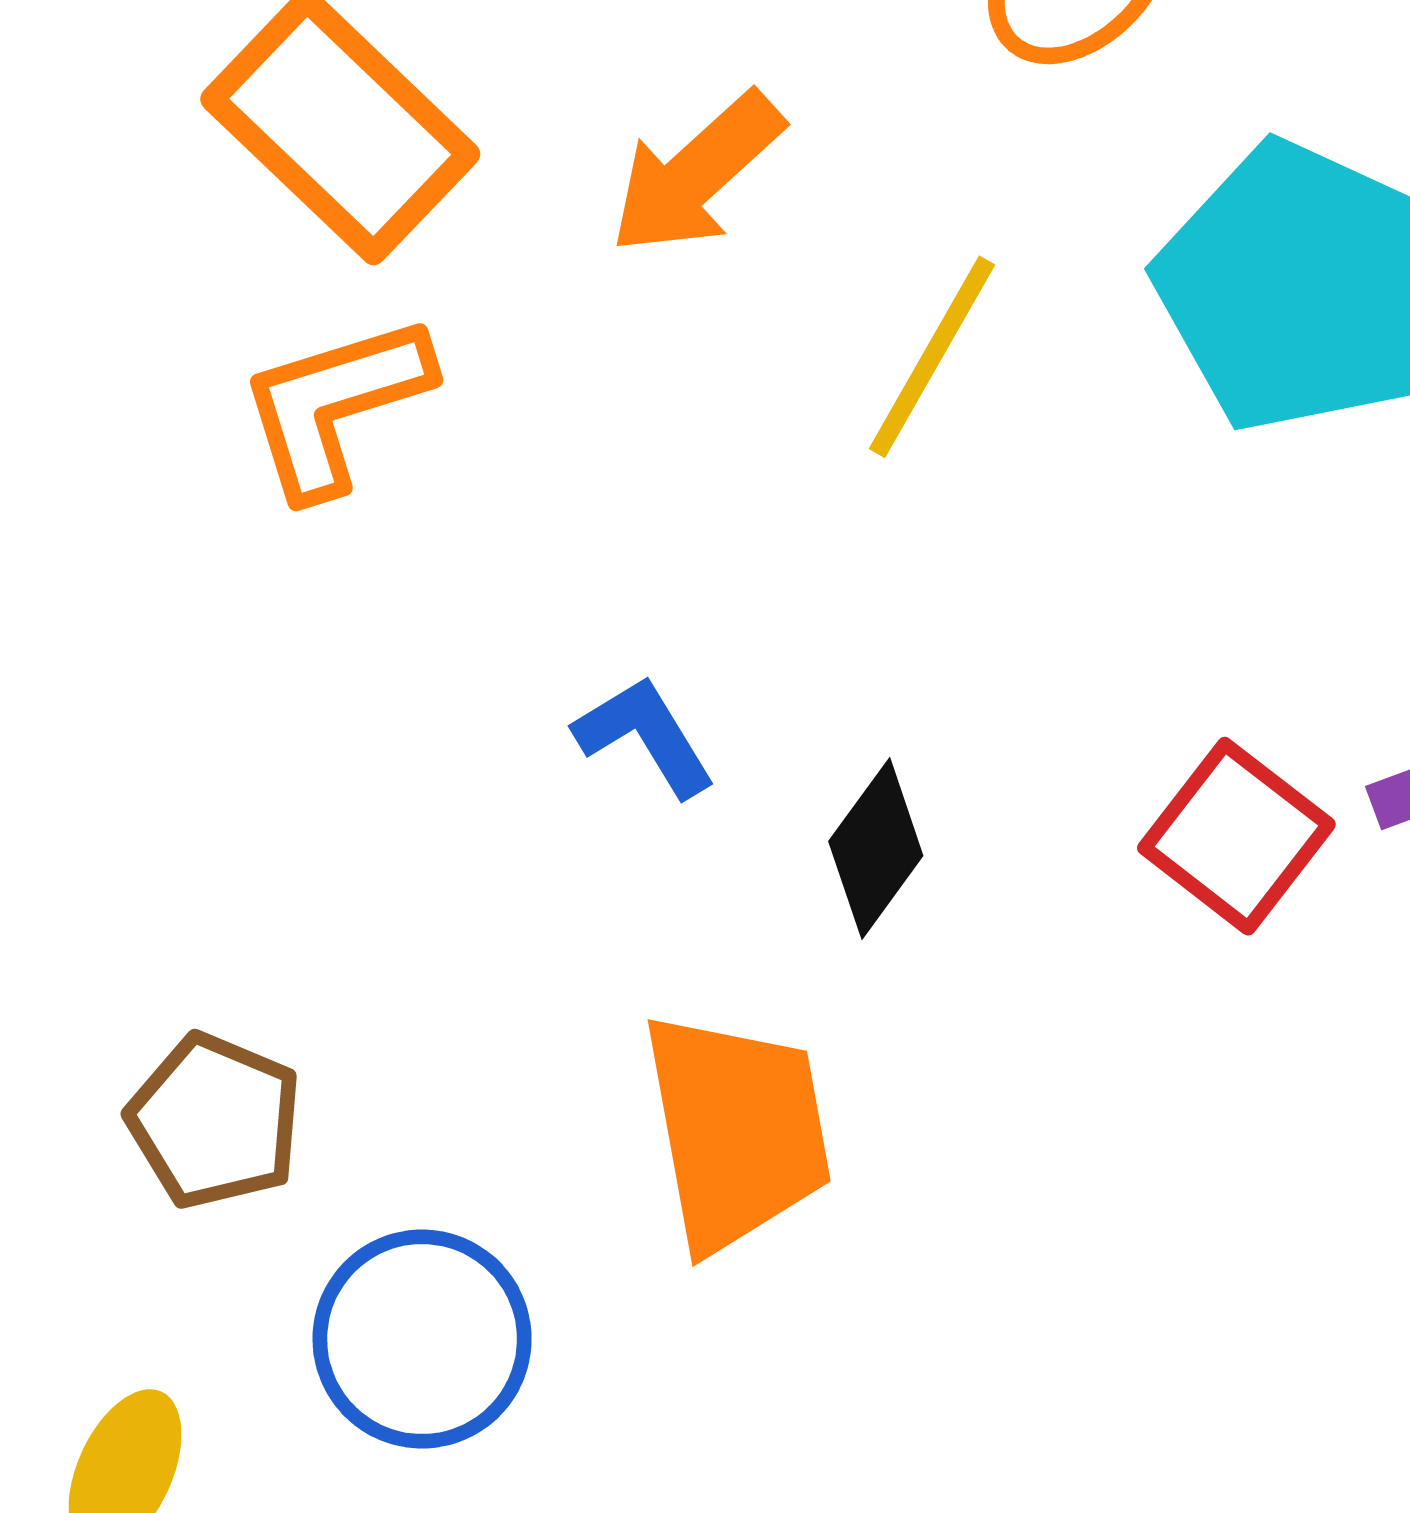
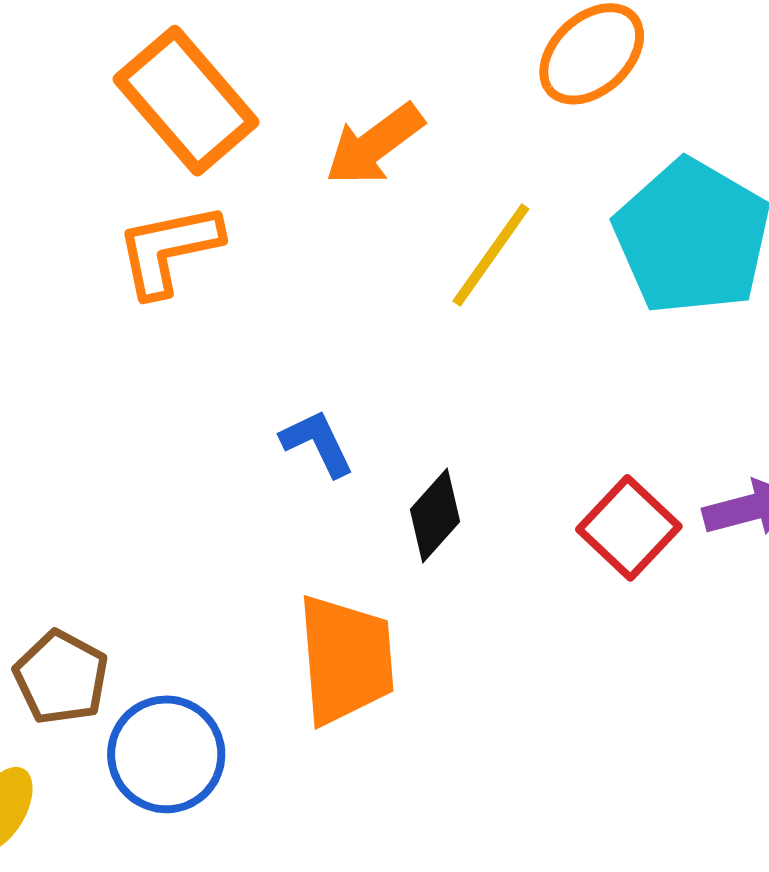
brown pentagon: (215, 1121) -> (61, 677), moved

